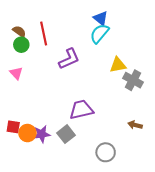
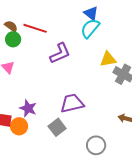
red line: (44, 34) -> (35, 28), turned -60
purple star: (42, 134) -> (28, 108), moved, turned 30

